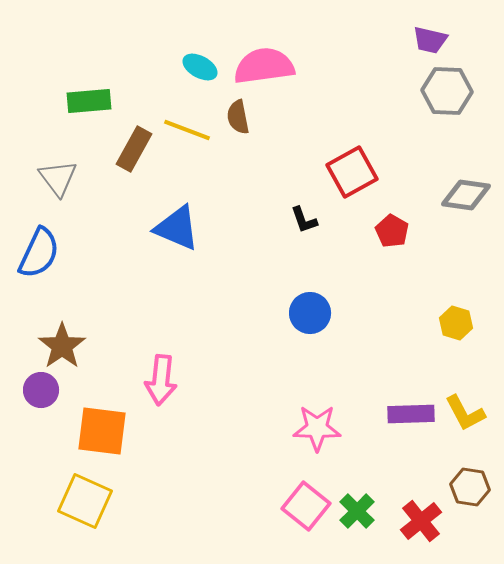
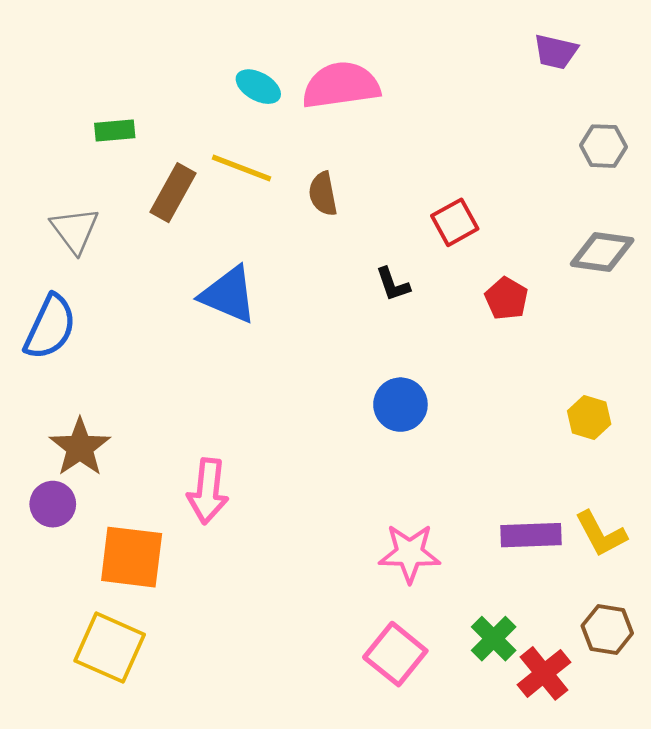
gray hexagon: (447, 91) -> (603, 146), moved, size x0.7
green rectangle: (89, 101) -> (115, 131), size x0.7
brown semicircle: (238, 117) -> (323, 194), moved
red square: (352, 172) -> (455, 222), size x0.7
green cross: (357, 511) -> (494, 639), moved

